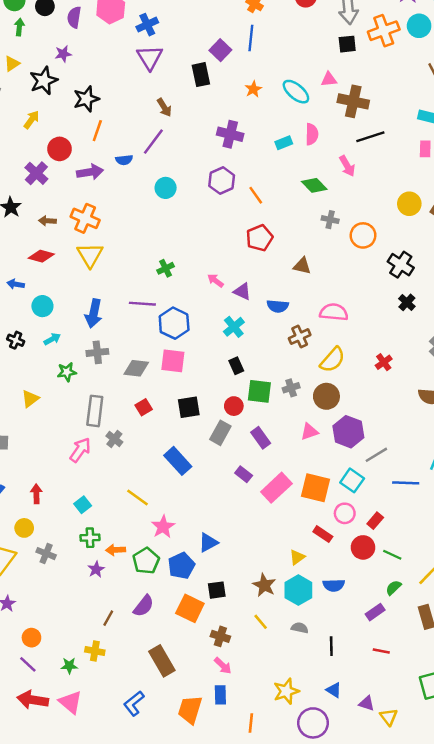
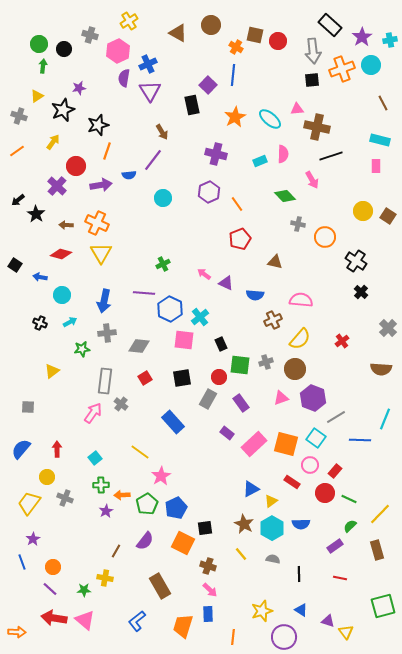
purple semicircle: (74, 17) -> (124, 78), moved
orange star: (253, 89) -> (235, 117), size x1.5
cyan cross: (234, 327) -> (200, 317), moved
pink square: (173, 361) -> (184, 340), moved
blue triangle: (208, 543) -> (251, 489), moved

